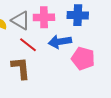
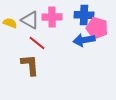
blue arrow: (60, 42) -> (84, 40), moved
pink pentagon: (83, 59) -> (97, 28), moved

